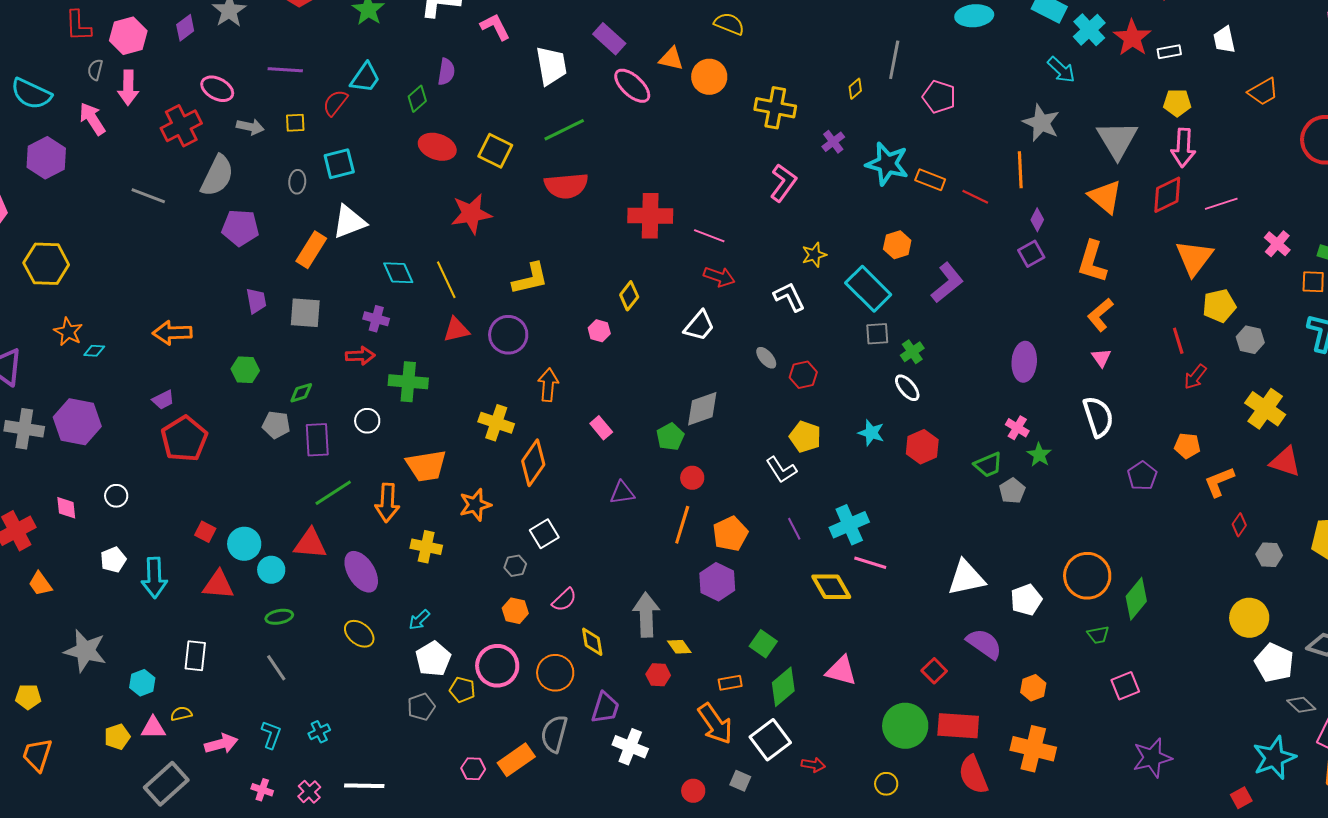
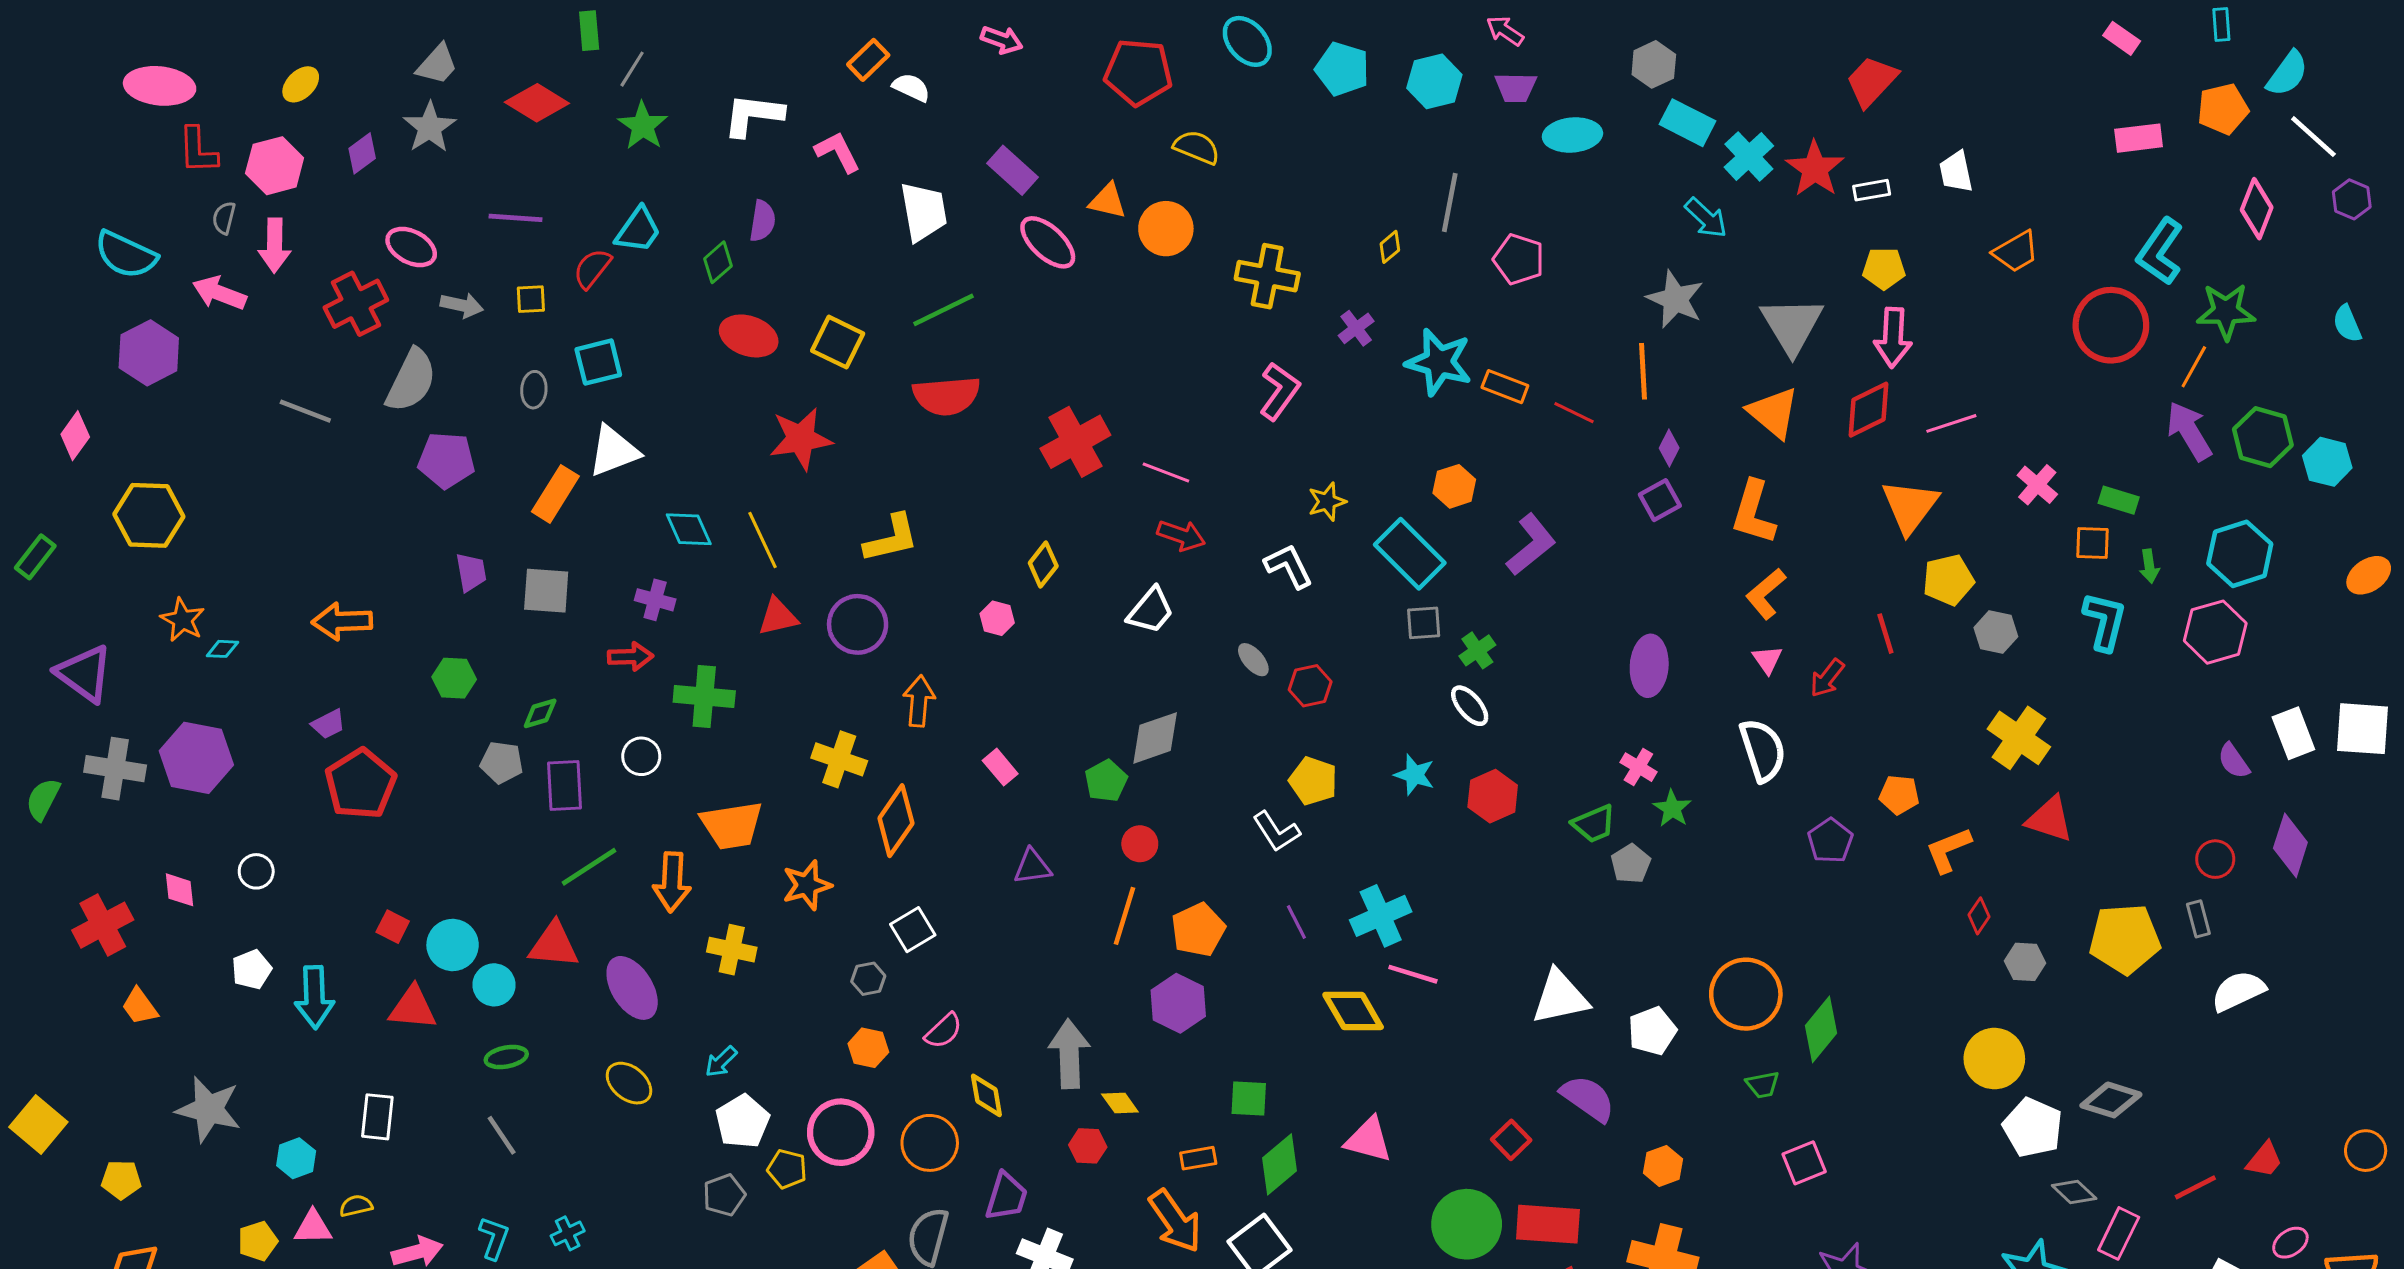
pink arrow: (92, 119) -> (219, 293), turned -36
red cross: (650, 216) -> (1075, 442), turned -30
red arrow: (1195, 377) -> (1827, 678), moved
green square: (763, 644) -> (1249, 1098), turned -32

